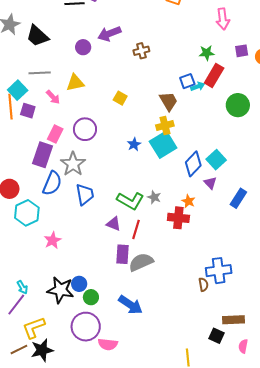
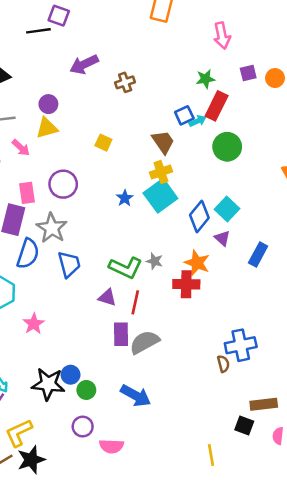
purple circle: (83, 47) -> (48, 104), moved
green circle: (238, 105) -> (227, 147), moved
pink rectangle: (55, 134) -> (27, 193), turned -30
orange star: (188, 201) -> (197, 263), size x1.5
purple circle: (86, 327) -> (83, 427), size x0.6

